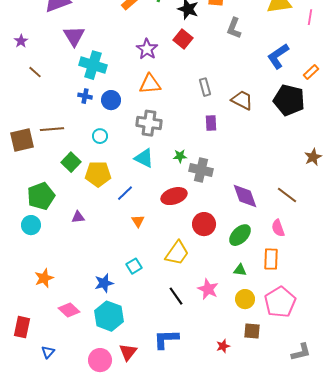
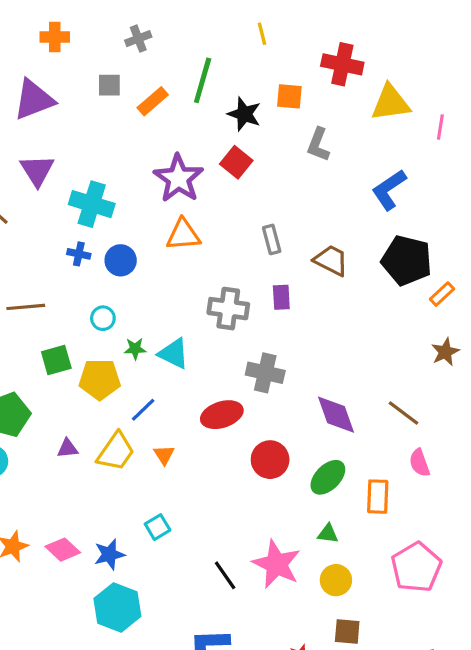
purple triangle: (74, 36) -> (37, 170), moved
purple star: (147, 49) -> (178, 178), size x1.4
orange rectangle: (311, 72) -> (442, 294), moved
gray cross: (149, 123) -> (228, 309), moved
green star: (180, 156) -> (135, 349), moved
green square: (71, 162) -> (56, 360), turned 30
pink semicircle: (278, 228) -> (420, 463), moved
yellow trapezoid: (177, 253) -> (116, 452), moved
orange rectangle: (271, 259) -> (378, 497), moved
pink star: (208, 289) -> (276, 564), size x1.4
pink pentagon: (280, 302) -> (416, 567), moved
pink diamond: (69, 310) -> (63, 550), moved

